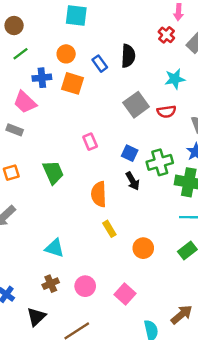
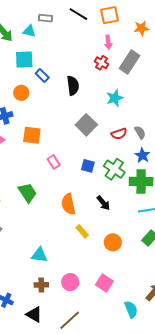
blue rectangle: (100, 64) -> (42, 75), moved
orange square: (72, 83) -> (32, 135), moved
red semicircle: (166, 112) -> (119, 134), moved
green cross: (160, 162) -> (114, 169), turned -30
black arrow: (133, 181) -> (103, 203), moved
brown cross: (51, 284) -> (41, 285), turned 32
black triangle: (36, 317) -> (34, 314), turned -36

